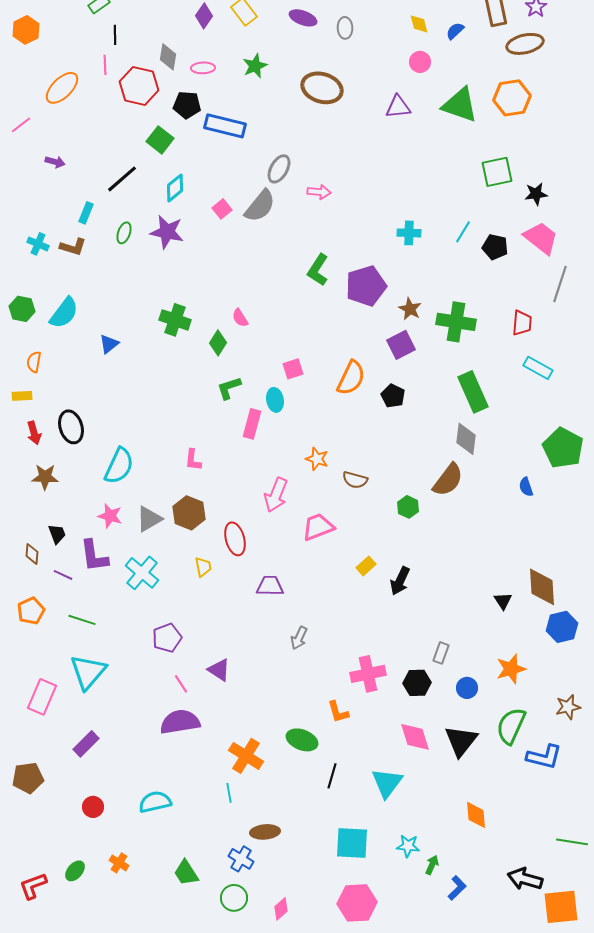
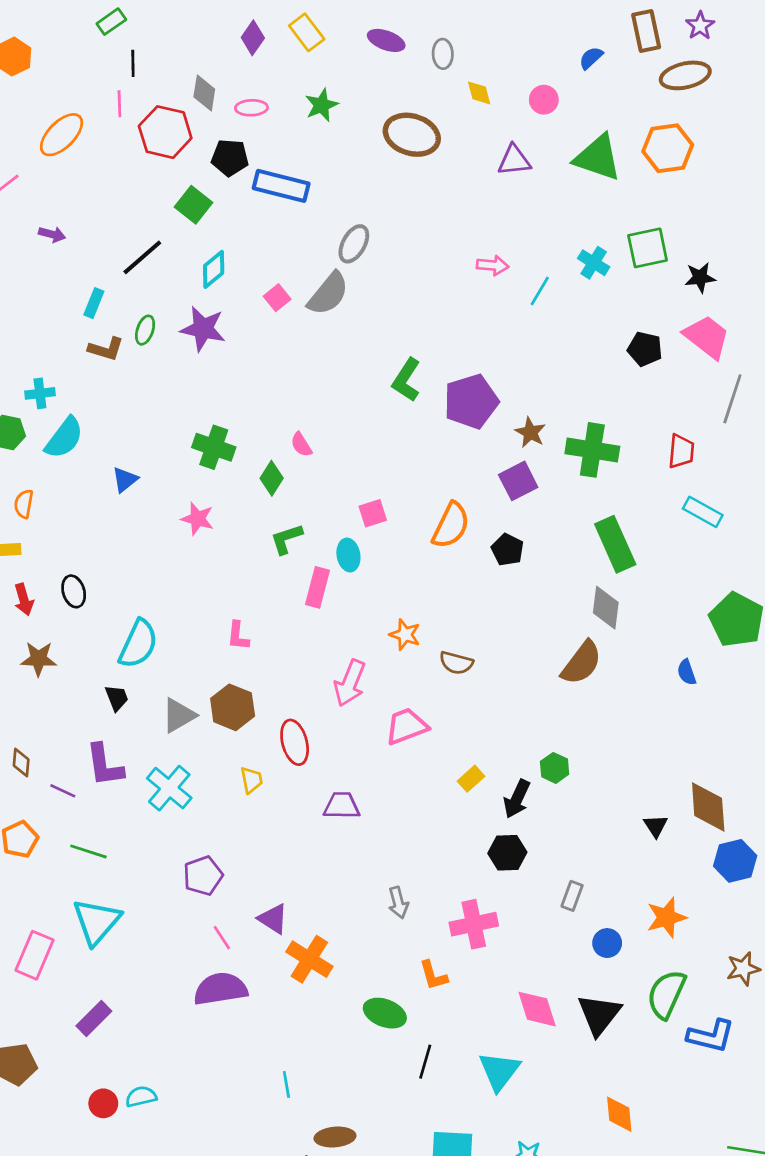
yellow diamond: (419, 24) -> (479, 93), moved
pink arrow: (319, 192) -> (493, 265), moved
cyan line: (463, 232) -> (540, 291), moved
cyan cross: (409, 233) -> (594, 263), moved, turned 30
cyan cross: (38, 244) -> (40, 393), moved, turned -30
brown L-shape: (73, 247) -> (106, 349), moved
black ellipse: (71, 427) -> (74, 591), size x0.7
green hexagon: (408, 507) -> (555, 768), moved
pink star: (110, 516) -> (198, 519), moved
black trapezoid: (57, 534) -> (117, 698), moved
gray arrow: (299, 638) -> (398, 903), moved, turned -40
black hexagon: (417, 683) -> (507, 853), moved
orange cross: (246, 756) -> (309, 959), moved
cyan semicircle: (155, 802) -> (141, 1097), moved, size x0.7

